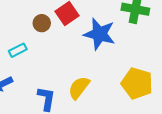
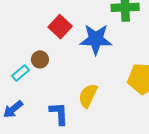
brown circle: (42, 23) -> (40, 59), moved

